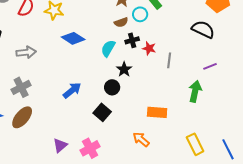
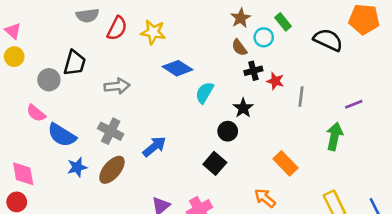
brown semicircle: (121, 22) -> (239, 48), turned 72
black semicircle: (203, 29) -> (328, 40), moved
cyan semicircle: (108, 48) -> (205, 93), moved
gray cross: (21, 87) -> (111, 131), turned -36
blue arrow: (72, 90) -> (154, 147), moved
orange rectangle: (157, 112) -> (286, 163), turned 42

